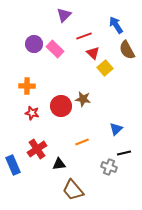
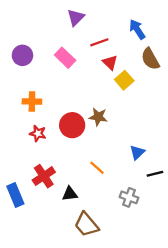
purple circle: (34, 44) -> (22, 55), moved
orange line: (82, 142) -> (97, 168), turned 64
black line: (124, 153) -> (155, 174), moved

